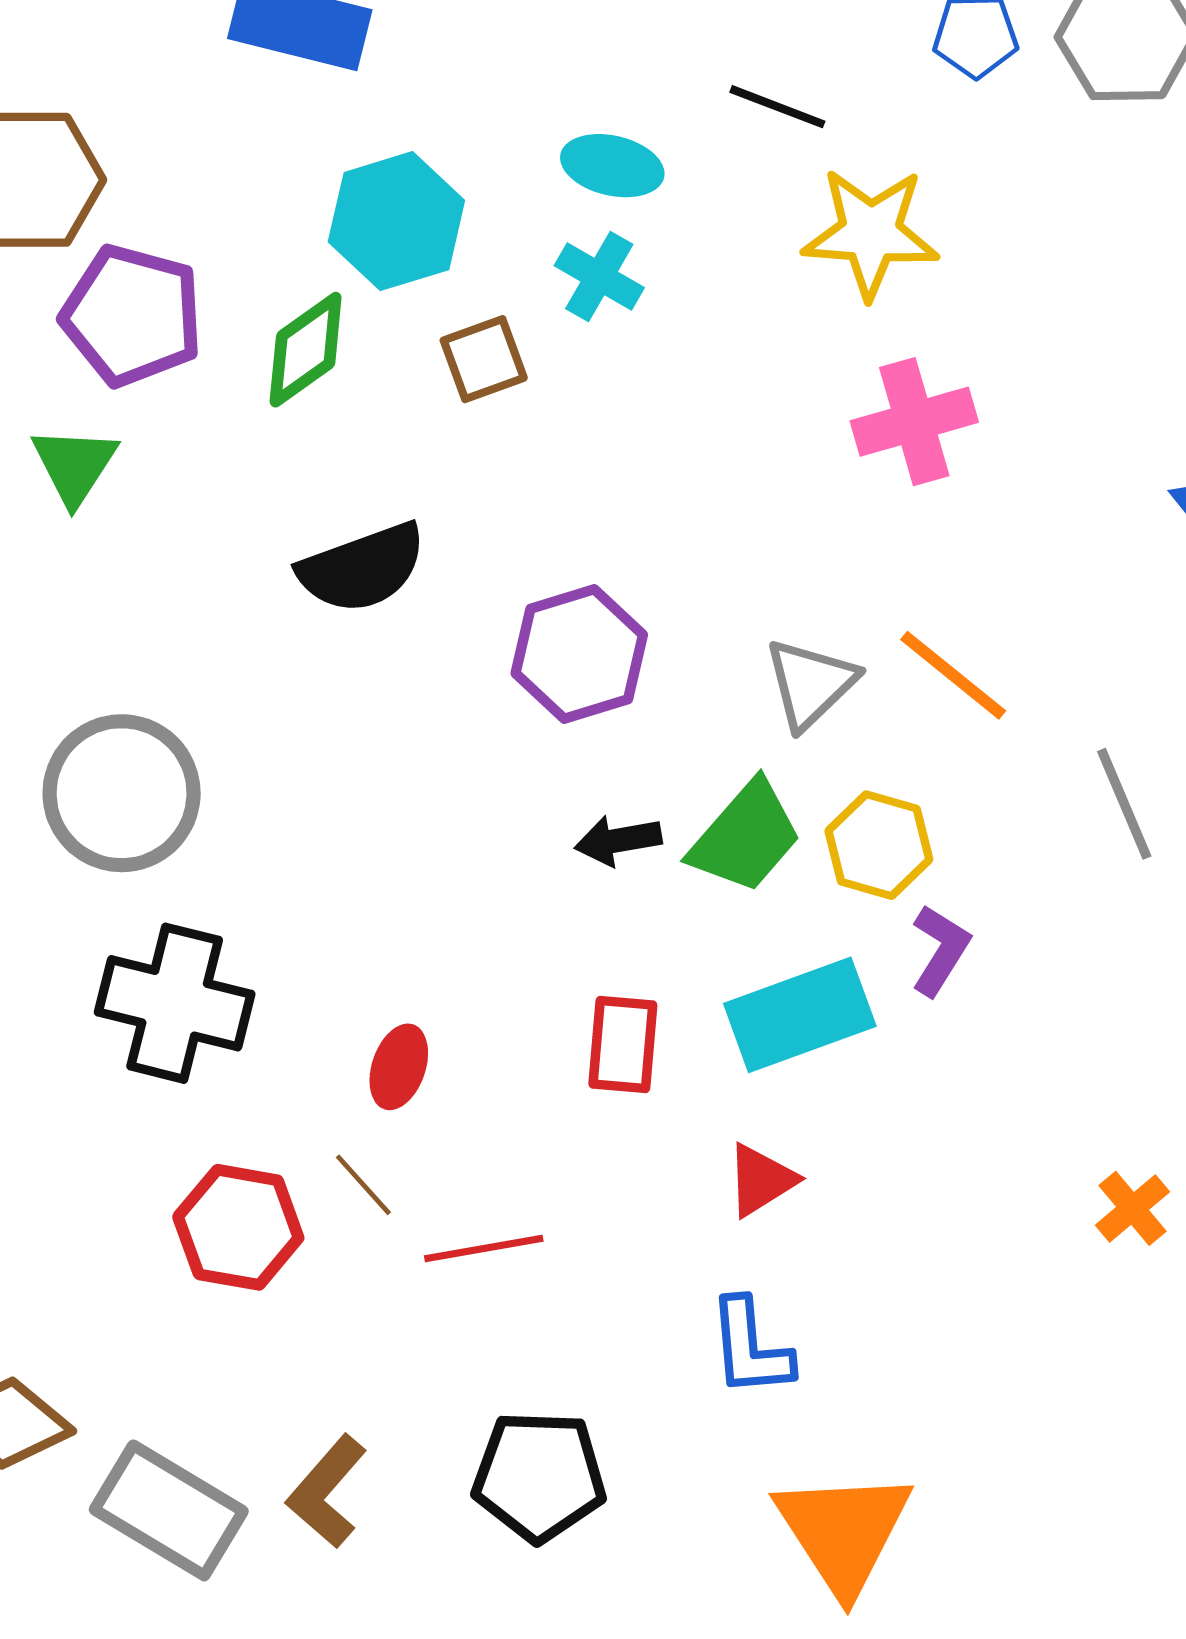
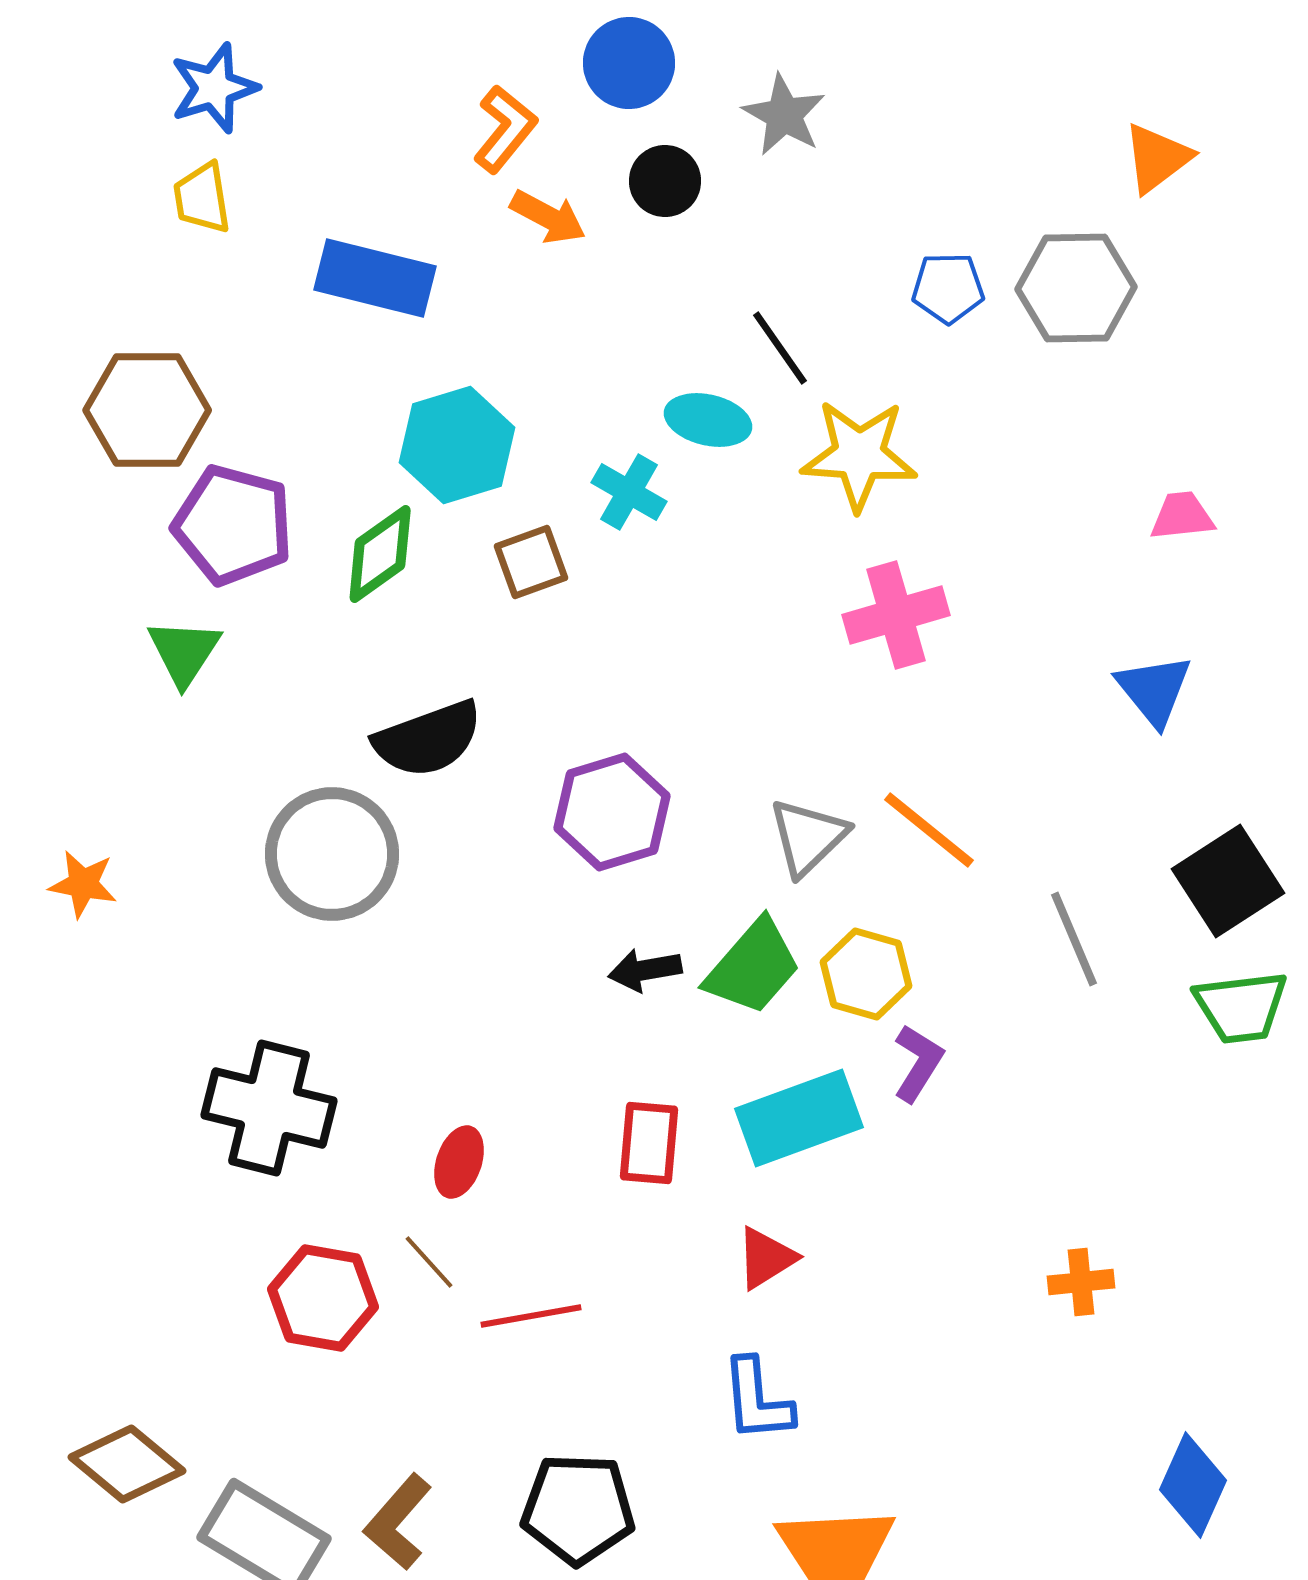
black line: (777, 107) -> (780, 348), turned 34
cyan ellipse: (612, 166) -> (708, 420), moved
gray circle: (122, 793) -> (332, 854), moved
orange cross: (1132, 1208) -> (1081, 1282), turned 34

